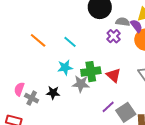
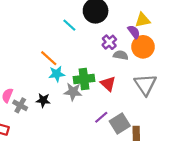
gray semicircle: (123, 22) -> (121, 55), moved
orange line: (38, 40) -> (49, 58), moved
cyan line: (70, 42) -> (69, 25), moved

